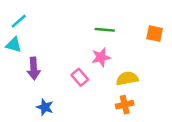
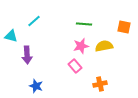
cyan line: (19, 21) -> (34, 21), moved
pink rectangle: (80, 77) -> (75, 66), moved
yellow semicircle: (127, 78) -> (104, 46), moved

